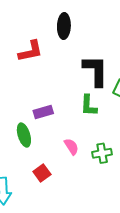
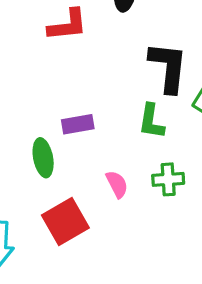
green cross: (102, 153) -> (168, 179), moved
red square: (42, 173) -> (65, 222), size x1.6

